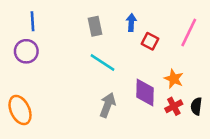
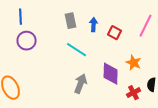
blue arrow: (131, 23) -> (94, 25), moved
purple circle: (26, 51) -> (26, 41), moved
red cross: (174, 106) -> (134, 93), moved

